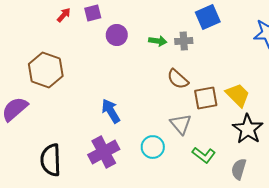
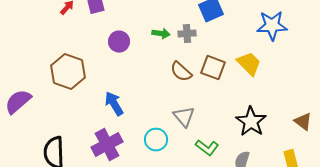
purple circle: (117, 35) -> (119, 42), moved
brown hexagon: (46, 70) -> (68, 72), moved
yellow trapezoid: (238, 95) -> (249, 64), moved
brown square: (206, 98) -> (213, 68), moved, turned 30

